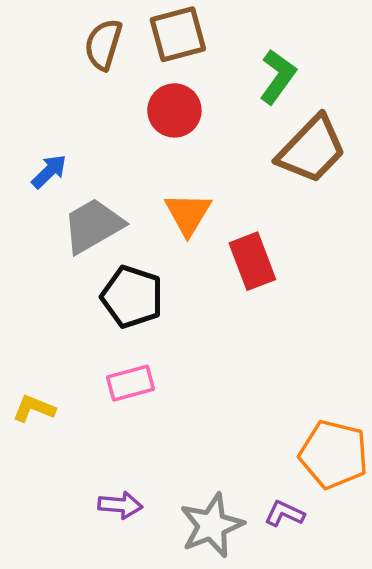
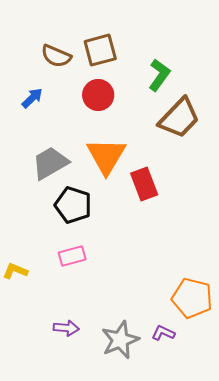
brown semicircle: (103, 44) -> (56, 56), turned -84
blue arrow: (49, 171) -> (32, 98), moved
orange triangle: (188, 214) -> (106, 156), size x1.4

